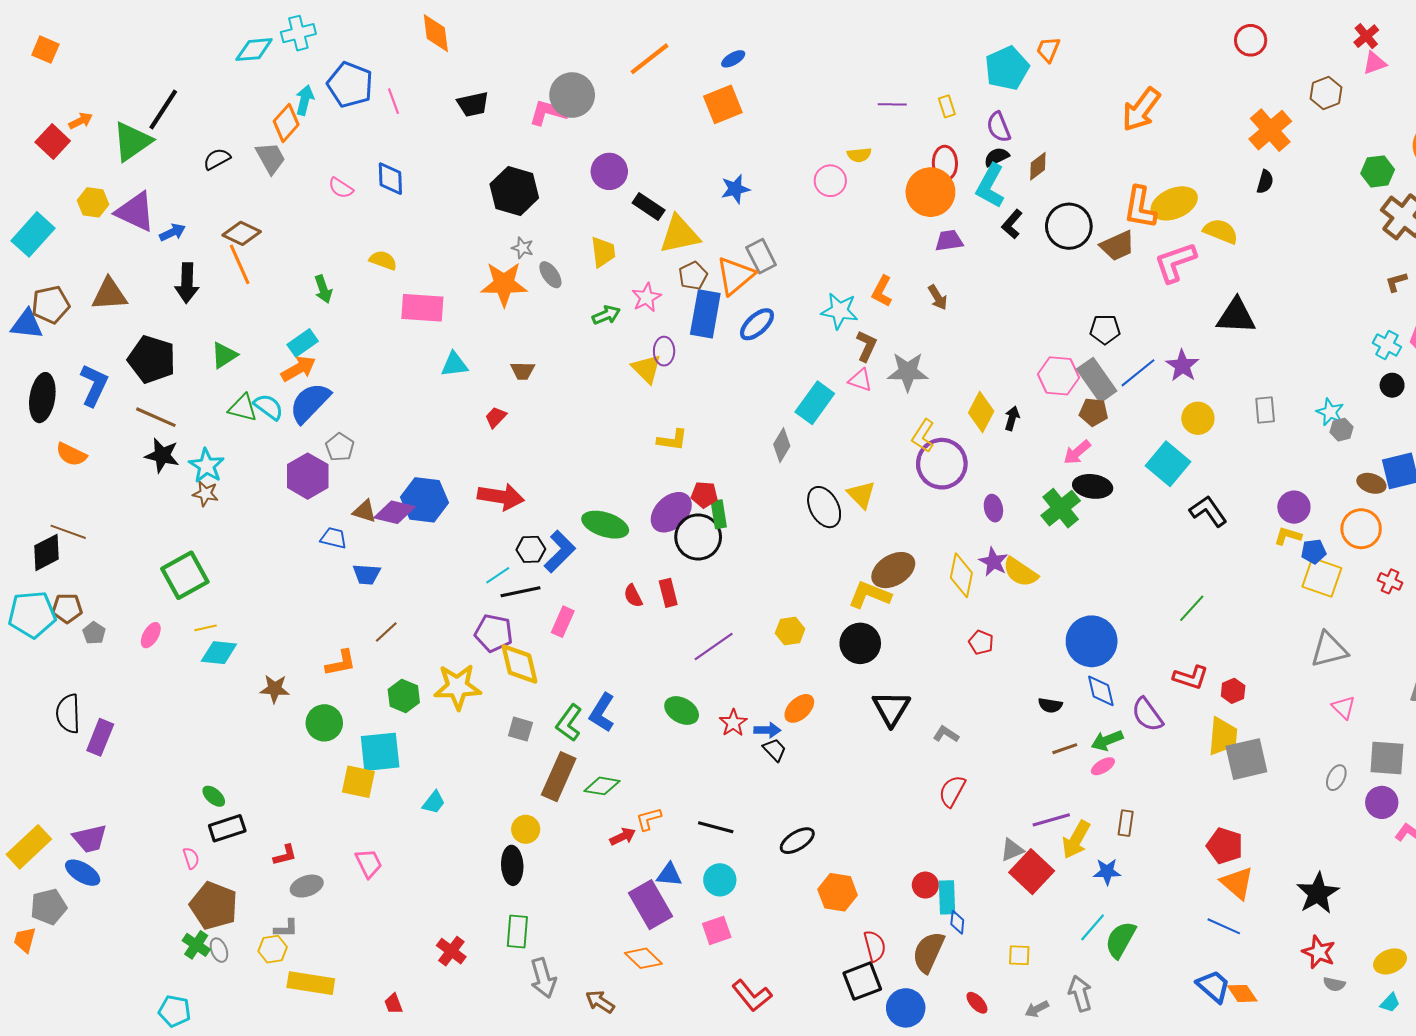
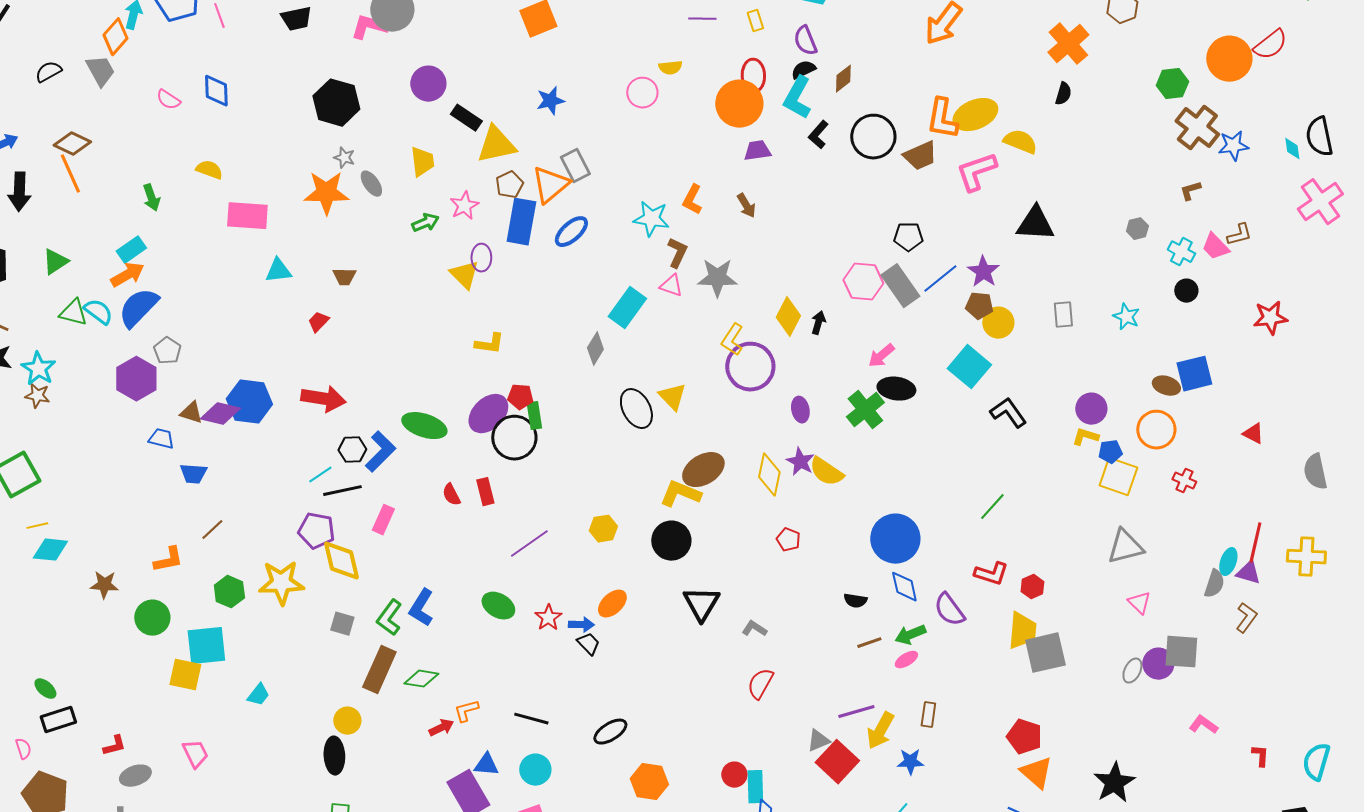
brown pentagon: (1094, 412) -> (979, 306), moved
gray hexagon: (1341, 430) -> (1137, 229), moved
purple circle: (1382, 802) -> (1158, 664), moved

